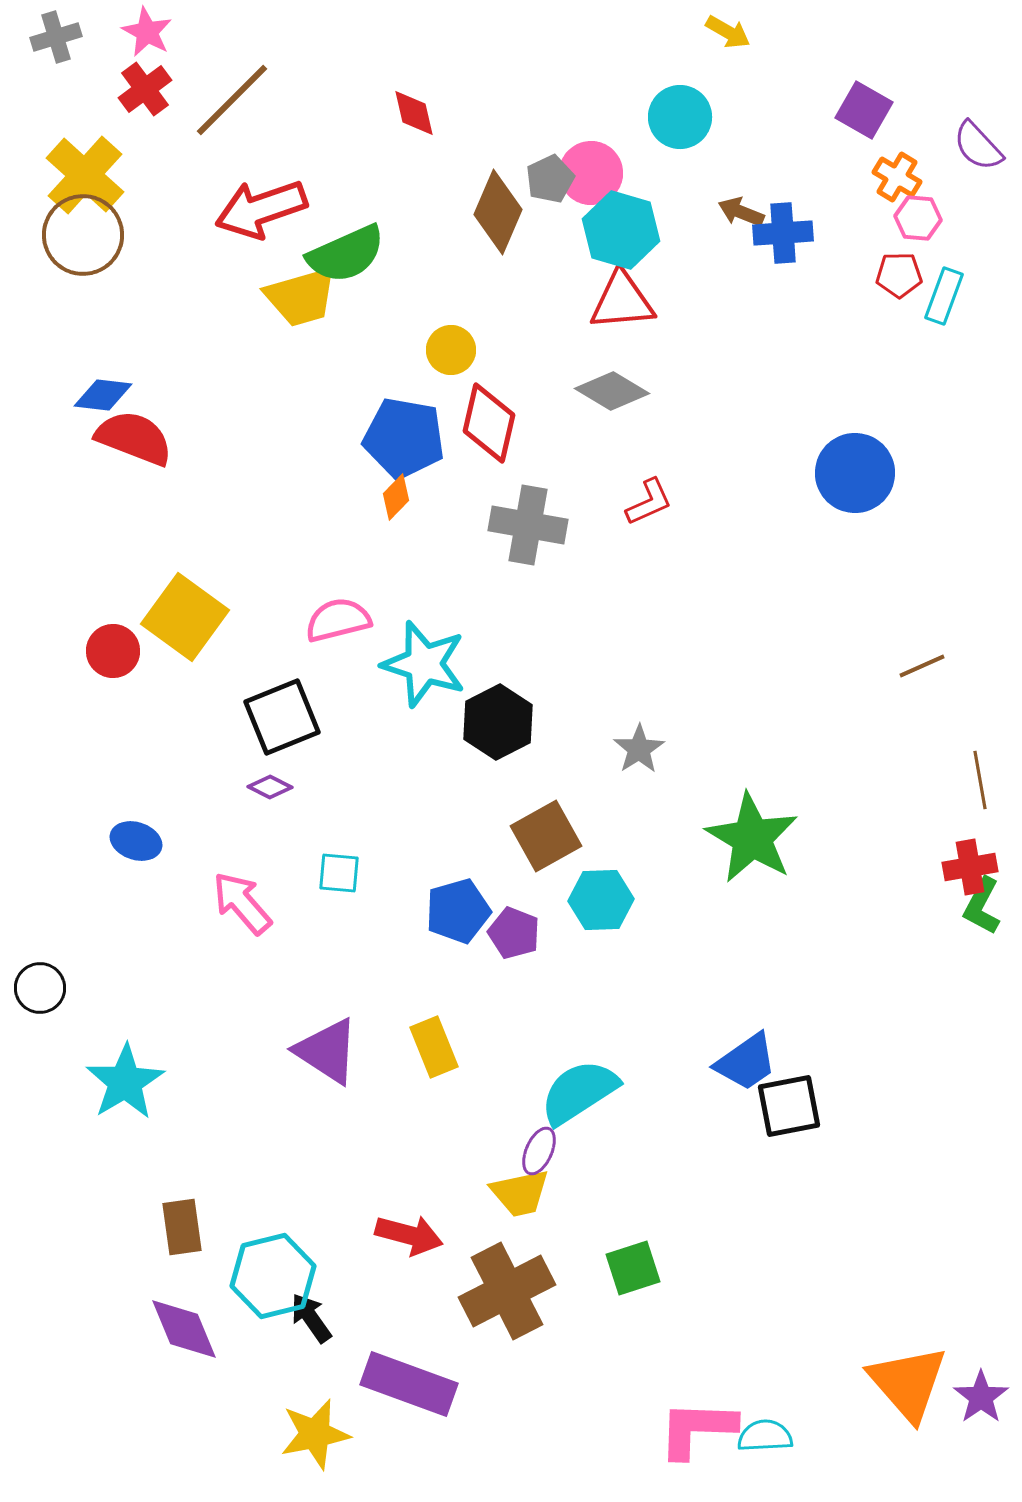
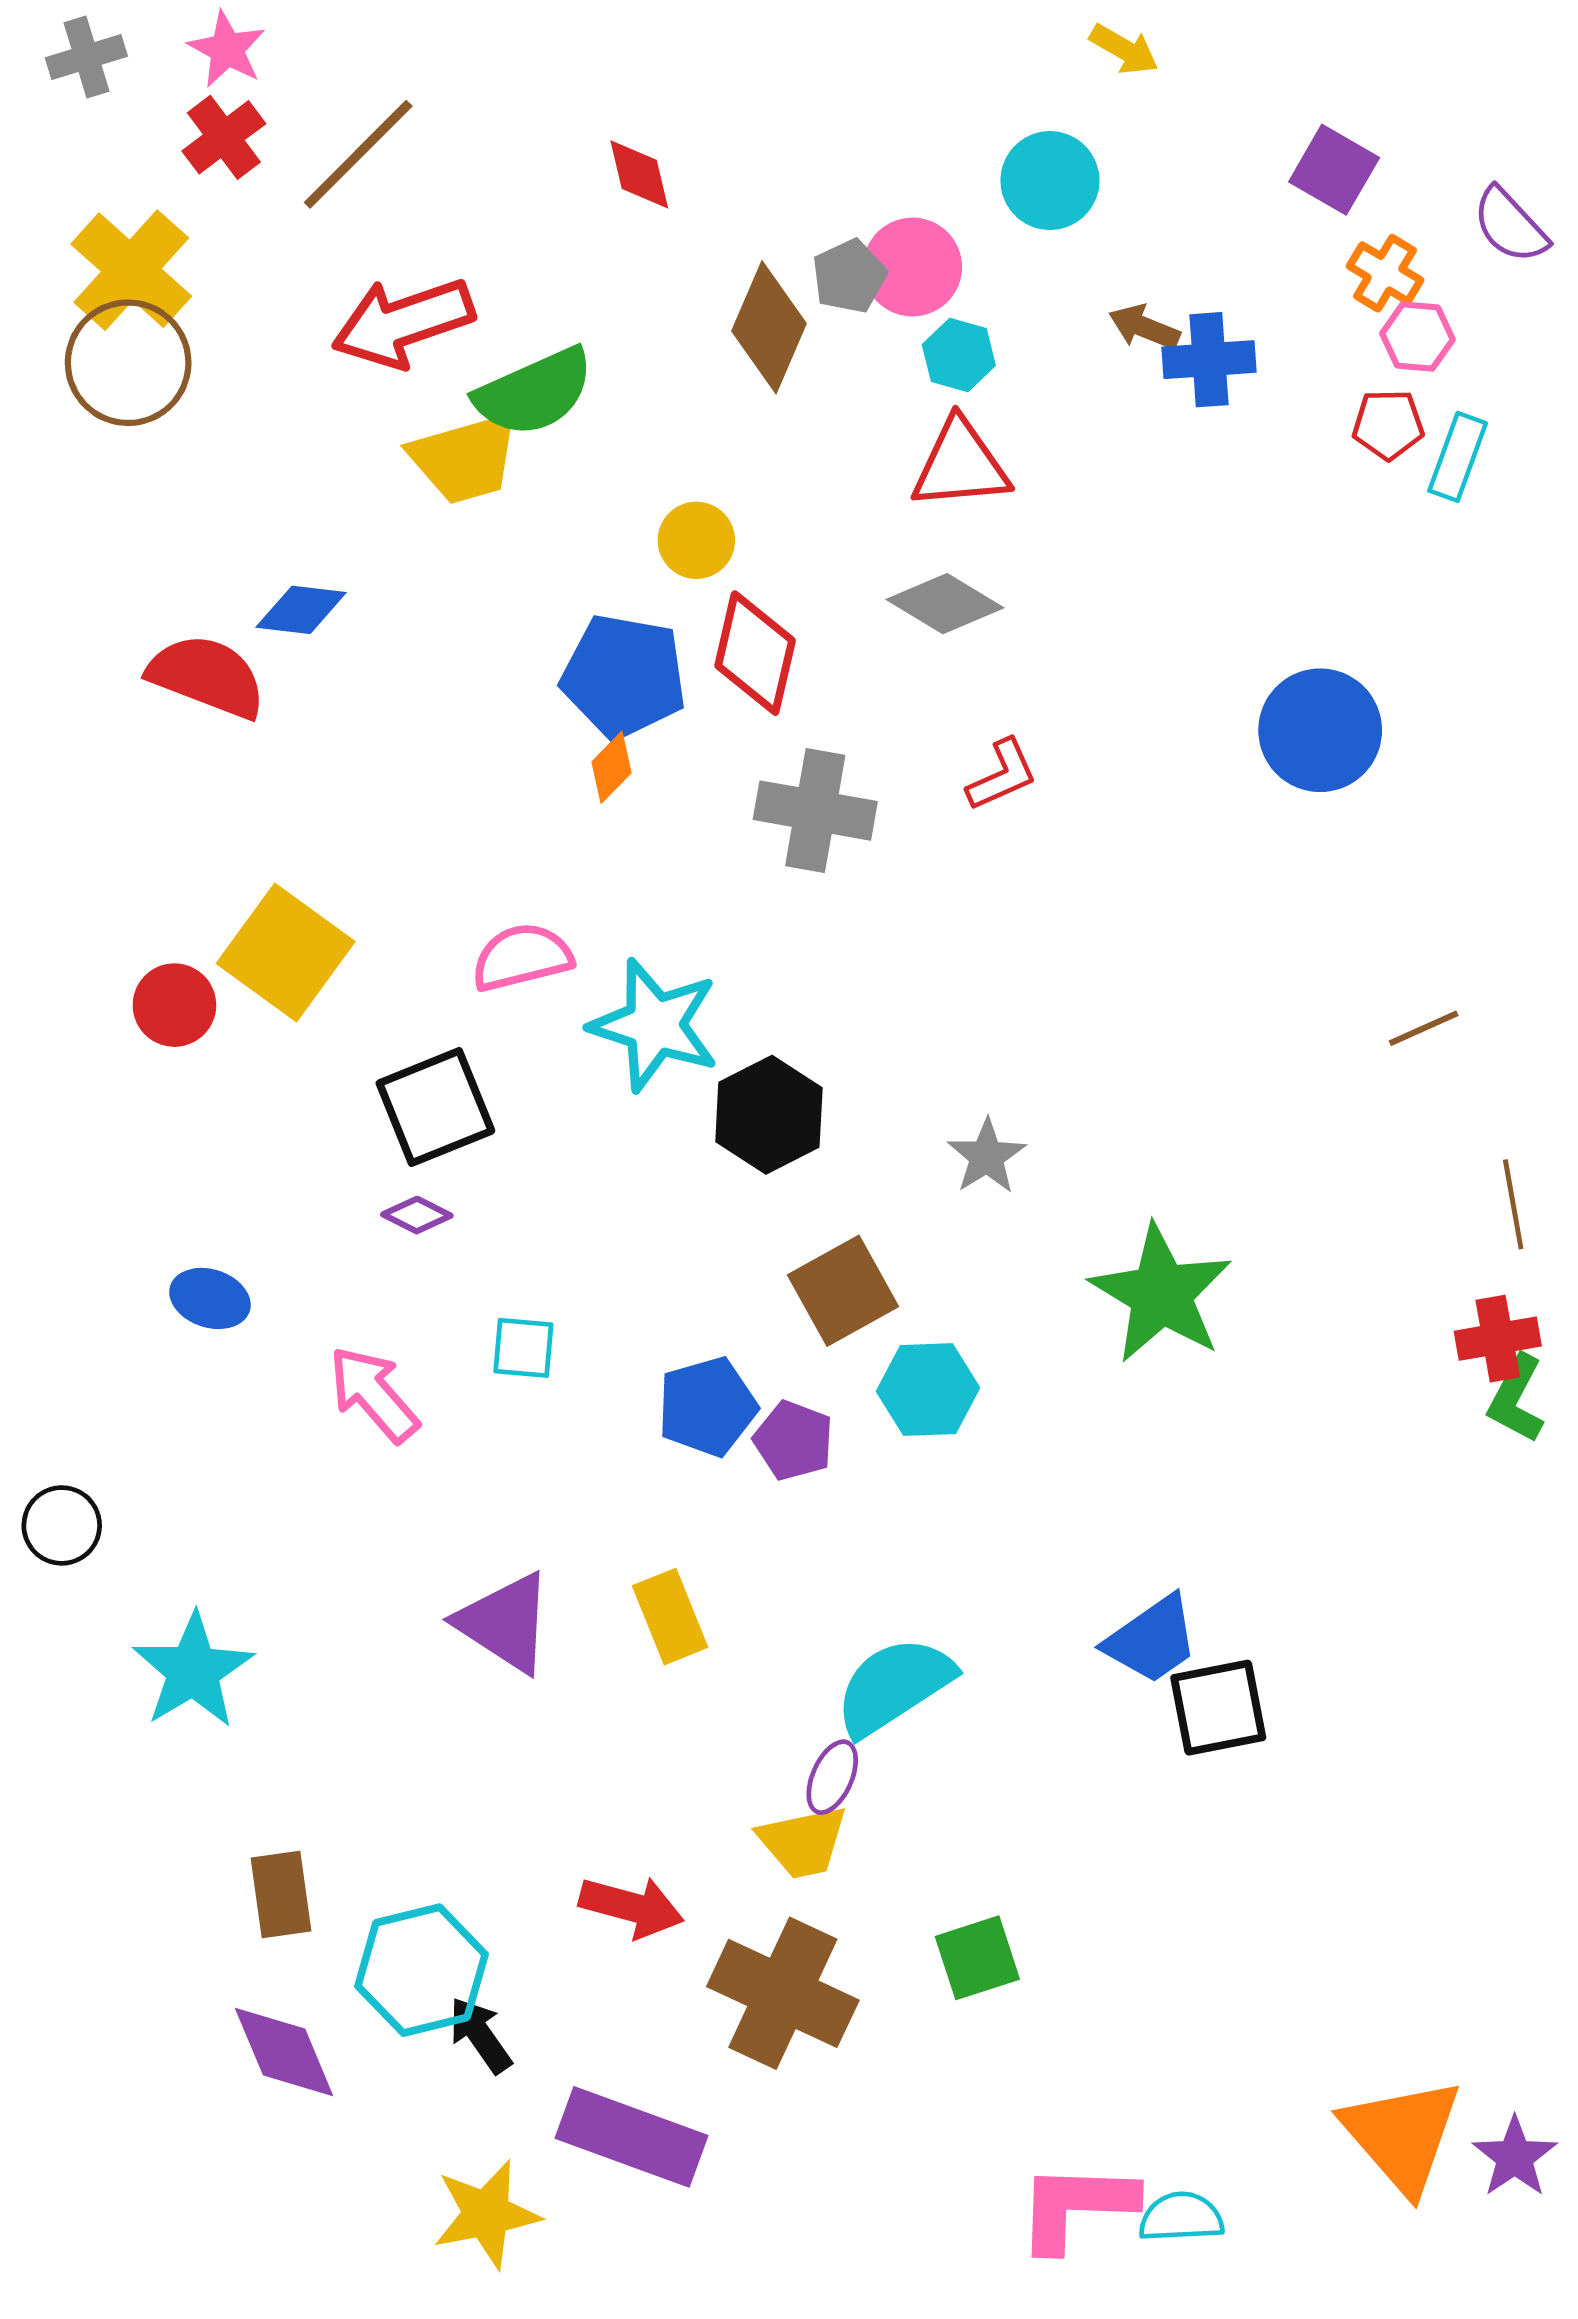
cyan hexagon: (621, 230) -> (959, 355), size x0.6
blue diamond: (103, 395) -> (301, 610), moved
brown cross: (507, 1291) -> (783, 1993), turned -38

